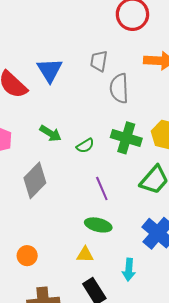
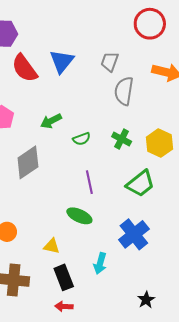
green arrow: (50, 133) -> (51, 121), turned 110
green cross: (126, 138) -> (122, 139), size x0.7
yellow triangle: (85, 255) -> (52, 246), moved

